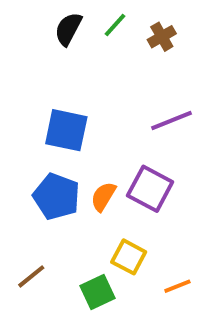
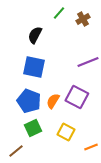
black semicircle: (68, 29) -> (35, 35), moved
brown line: (31, 276) -> (16, 151), moved
green square: (97, 292) -> (33, 128), moved

